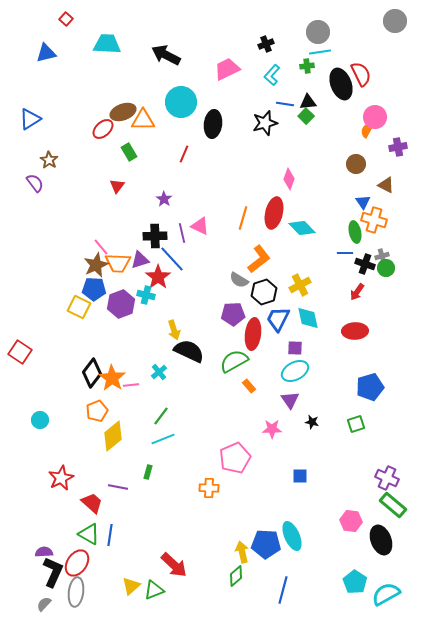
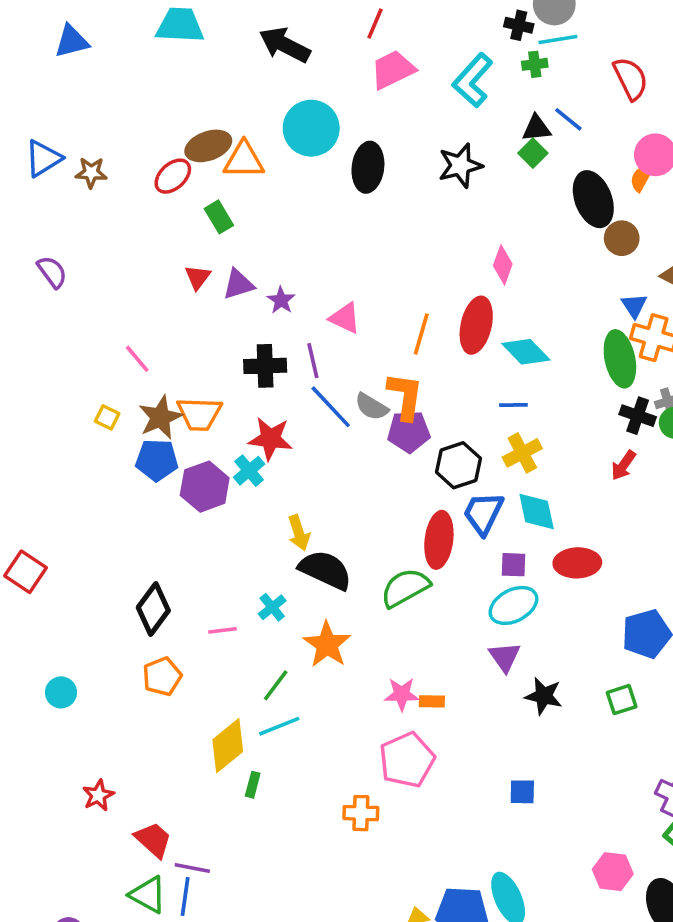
black cross: (266, 44) -> (519, 25), moved, turned 35
cyan L-shape: (272, 75) -> (473, 80), size x1.4
black ellipse: (341, 84) -> (593, 199), moved
blue line: (285, 104) -> (568, 119), moved, turned 30
red line: (184, 154) -> (375, 24), moved
brown star: (49, 160) -> (91, 173), moved, turned -30
pink triangle: (200, 226) -> (345, 318), moved
green ellipse: (355, 232) -> (620, 359), size x1.4
pink line: (101, 247) -> (137, 359), moved
blue line: (345, 253) -> (513, 405), moved
blue line: (172, 259) -> (331, 407), moved
orange L-shape: (259, 259) -> (405, 396), moved, turned -44
purple triangle: (140, 260) -> (238, 284), moved
red star: (158, 277) -> (270, 439), turned -30
gray semicircle: (239, 280) -> (372, 407), moved
cyan cross: (146, 295) -> (249, 471), turned 36
yellow square: (79, 307) -> (107, 417), moved, size x0.6
purple pentagon: (233, 314) -> (409, 432), moved
red ellipse: (355, 331) -> (577, 563), moved
orange star: (112, 378) -> (327, 645), moved
orange rectangle: (249, 386) -> (432, 701), moved, turned -48
black star: (312, 422) -> (544, 696), size x1.5
pink star: (272, 429) -> (402, 694), moved
yellow diamond: (113, 436) -> (228, 746), moved
red star: (61, 478) -> (98, 795), size x0.7
purple line: (118, 487) -> (192, 868), moved

